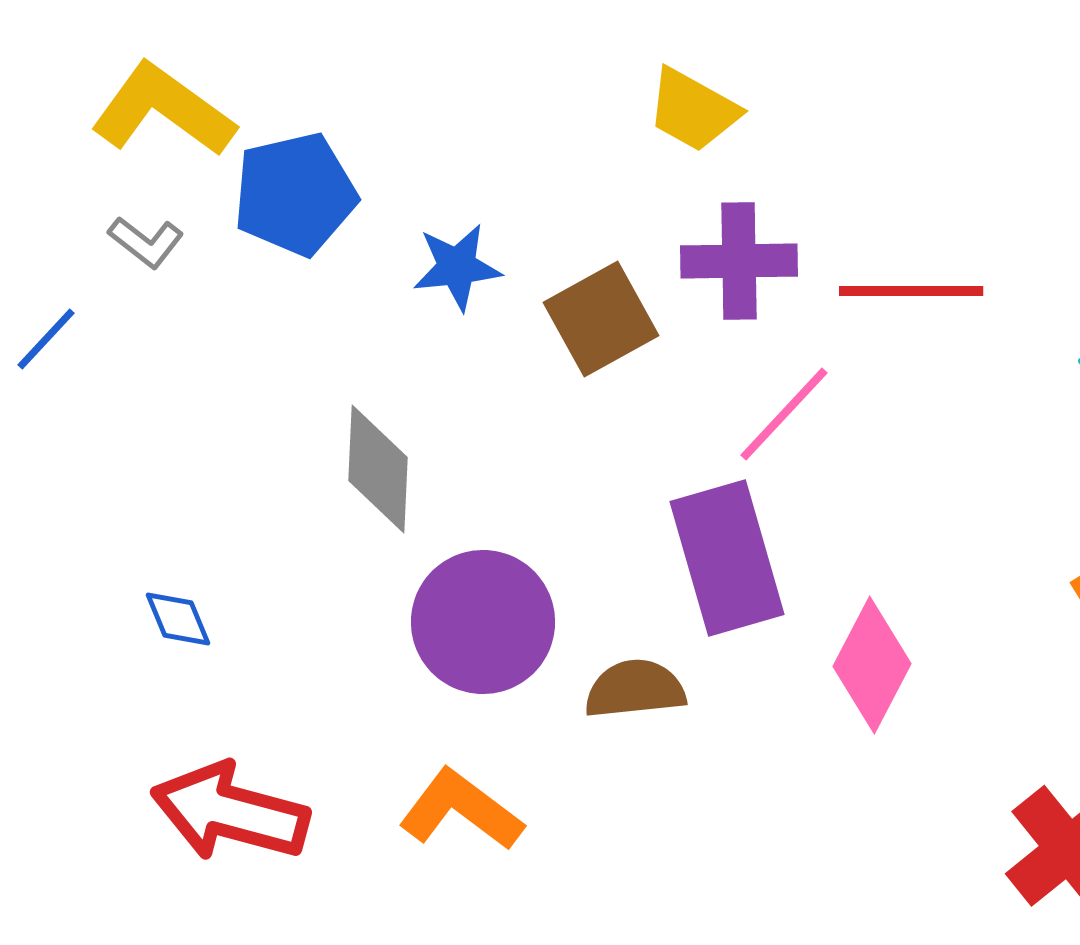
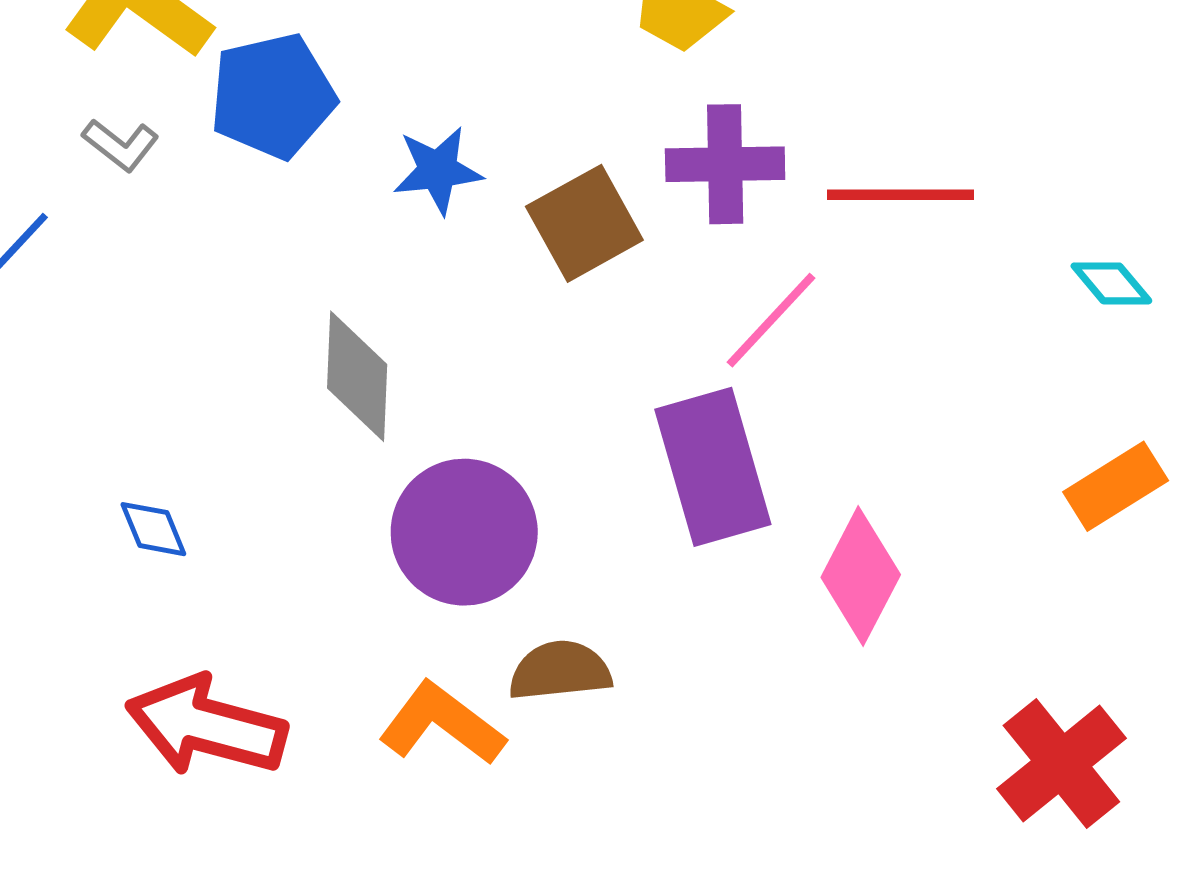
brown semicircle: (635, 689) -> (560, 671), moved

